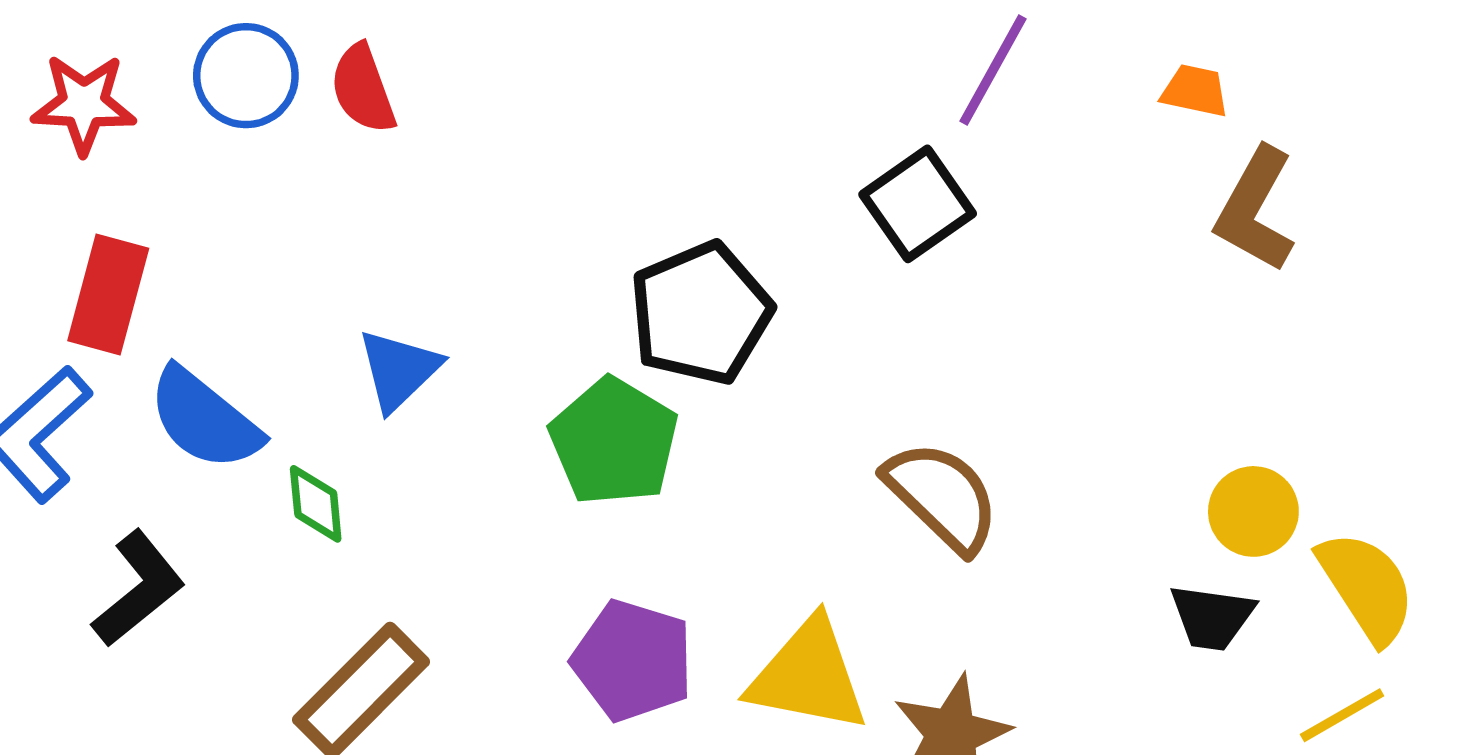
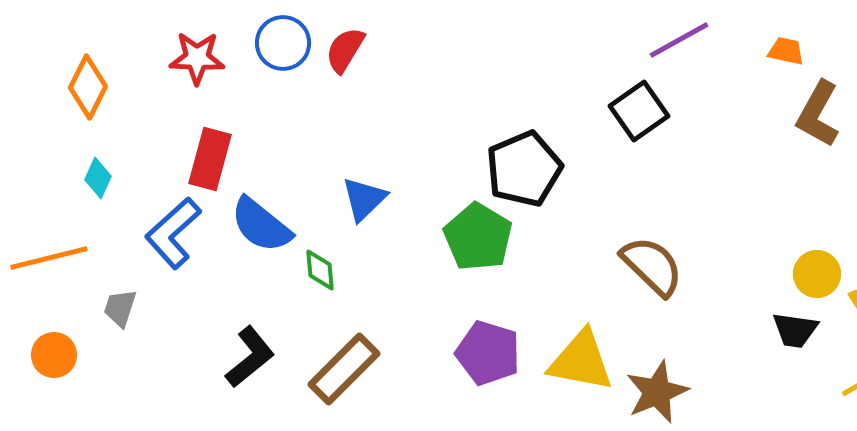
purple line: (993, 70) -> (679, 40), turned 32
red semicircle: (363, 89) -> (345, 50), turned 51
black L-shape: (138, 589) -> (250, 357), moved

